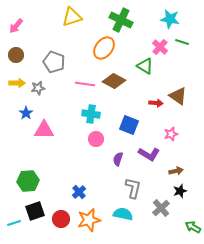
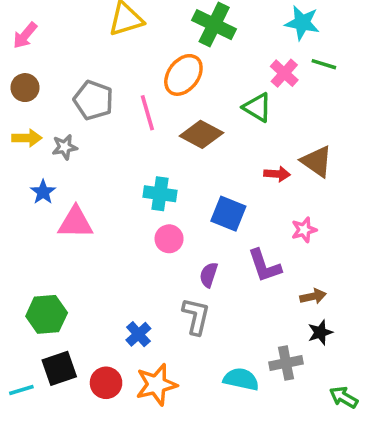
pink line: (85, 84) -> (147, 113), moved, turned 66
purple L-shape: (149, 154) -> (264, 266), turned 40
gray L-shape: (133, 188) -> (196, 316), moved
gray cross: (161, 208) -> (286, 363), turned 30
cyan semicircle: (123, 214) -> (241, 379), moved

